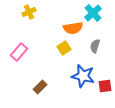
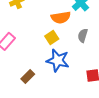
blue star: (83, 76) -> (58, 60), moved

